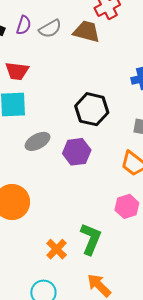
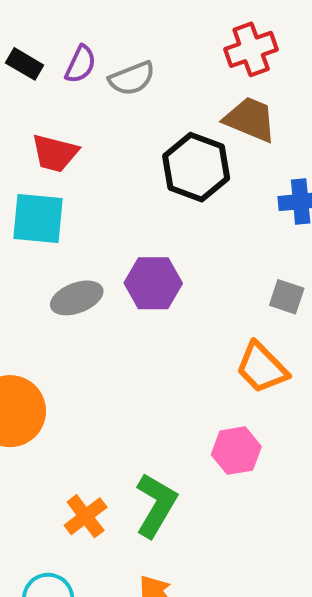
brown trapezoid: (87, 31) -> (250, 119), moved
black hexagon: (92, 109) -> (196, 167), moved
purple hexagon: (77, 152) -> (153, 283), moved

